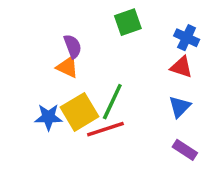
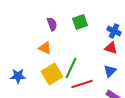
purple semicircle: (73, 46) -> (52, 24), moved
blue star: (48, 117) -> (18, 76), moved
red line: (105, 129) -> (82, 84), moved

